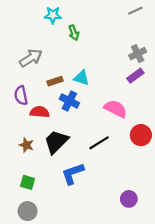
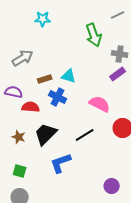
green arrow: (74, 33) -> (94, 35), moved, size x1.6
gray cross: (138, 54) -> (120, 54), turned 35
purple semicircle: (21, 95) -> (14, 92), turned 114

